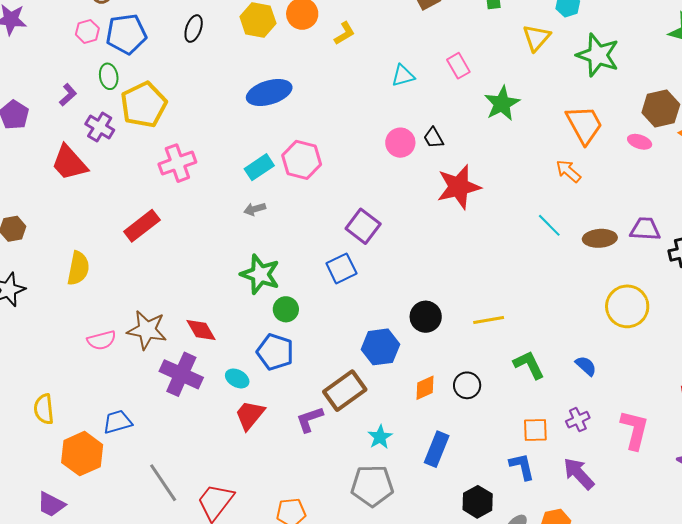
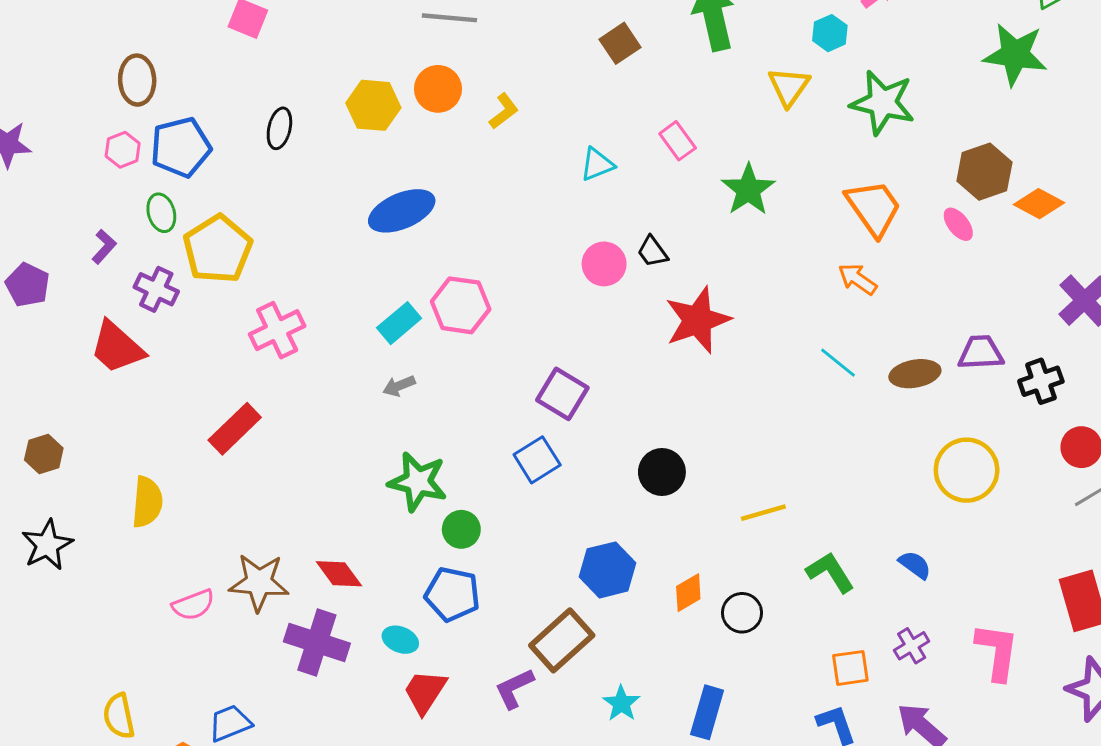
pink ellipse: (640, 142) -> (958, 224), turned 40
black circle: (426, 317) -> (662, 472), moved
orange diamond: (425, 388) -> (688, 593), moved

